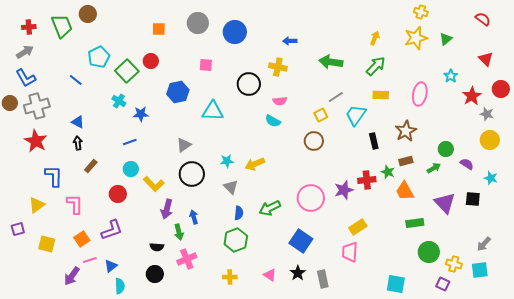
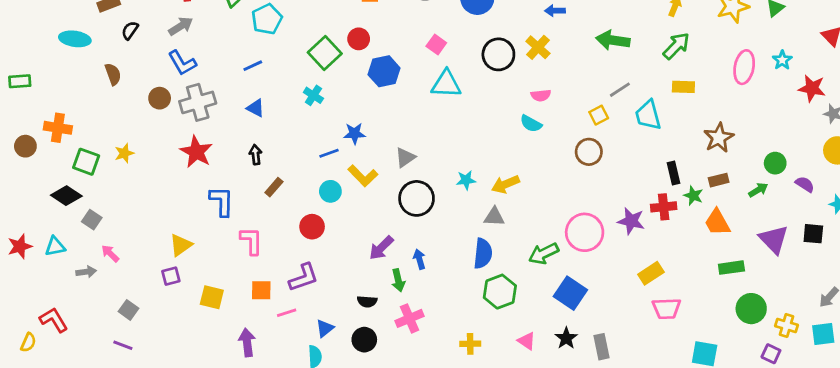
cyan pentagon: (99, 57) -> (267, 19), moved
pink square: (206, 65) -> (436, 45), turned 32
yellow cross: (278, 67) -> (538, 47), turned 30
blue line: (76, 80) -> (253, 66), turned -64
black circle: (249, 84) -> (498, 54), moved
blue hexagon: (178, 92) -> (384, 71), moved
pink ellipse: (420, 94) -> (744, 67), moved
red star: (472, 96) -> (812, 88), turned -30
cyan triangle: (213, 111) -> (446, 84), moved
blue star: (141, 114) -> (354, 133), moved
cyan trapezoid: (356, 115) -> (648, 115), turned -50
blue triangle: (78, 122) -> (256, 108), moved
black rectangle: (374, 141) -> (674, 173), moved
yellow L-shape: (154, 184) -> (363, 176), moved
gray triangle: (231, 187) -> (494, 217), moved, turned -42
purple star: (344, 190) -> (631, 221), turned 30
yellow triangle: (37, 205) -> (181, 245), moved
green arrow: (270, 208) -> (544, 253), moved
purple arrow: (167, 209) -> (381, 248), turned 30
blue semicircle: (239, 213) -> (483, 253), size x1.5
orange square: (82, 239) -> (261, 290), turned 35
green hexagon: (236, 240) -> (500, 292), moved
pink trapezoid: (350, 252) -> (666, 309), moved, turned -95
pink line: (90, 260) -> (287, 313), moved
blue triangle: (111, 266) -> (325, 328), moved
purple arrow: (72, 276) -> (247, 342), turned 138

